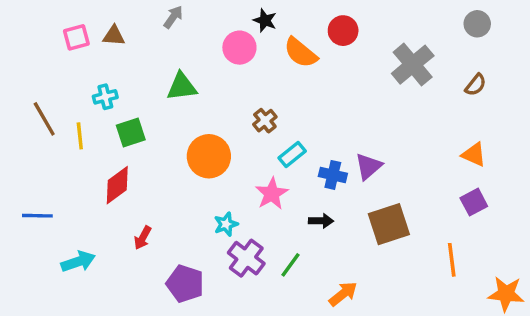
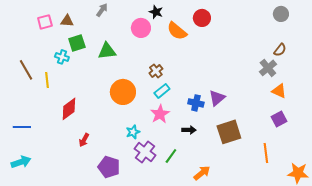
gray cross: (413, 65) -> (268, 68), moved, size x0.7
cyan cross: (105, 97) -> (62, 57), turned 32
green square: (131, 132) -> (77, 43), moved
cyan rectangle: (292, 155) -> (162, 91), moved
cyan arrow: (78, 262) -> (21, 162), moved

